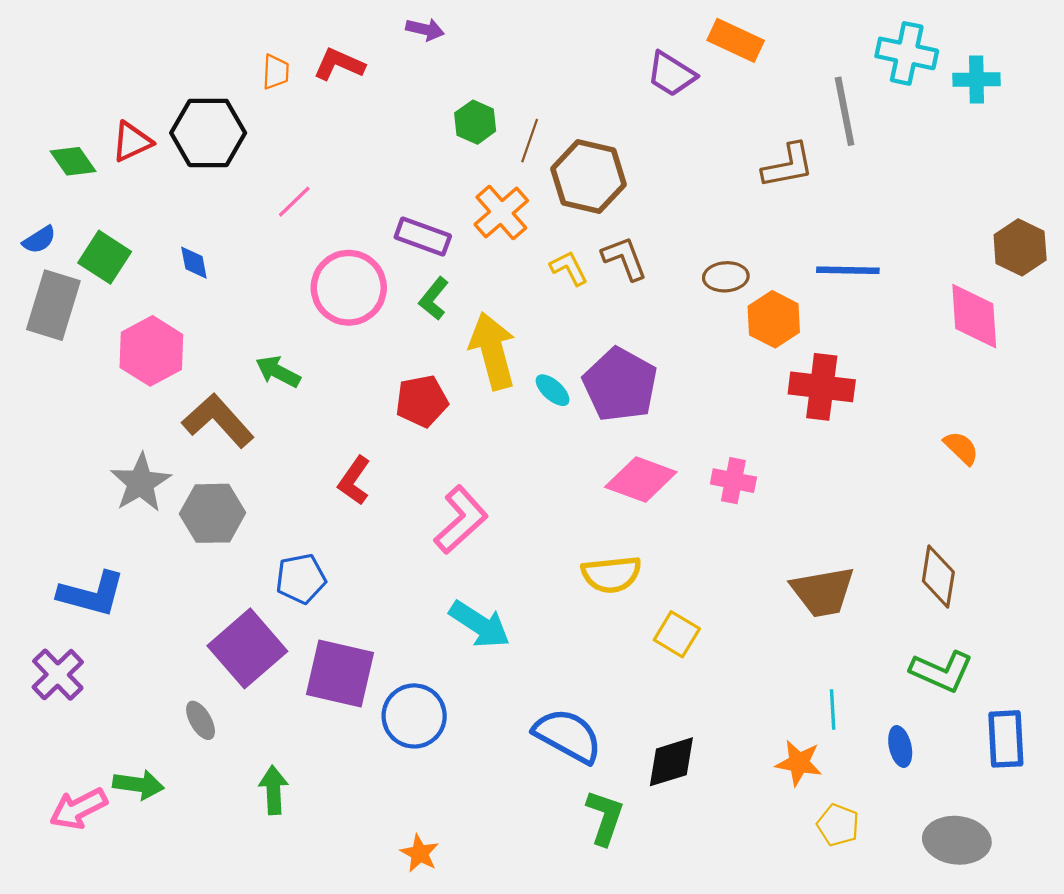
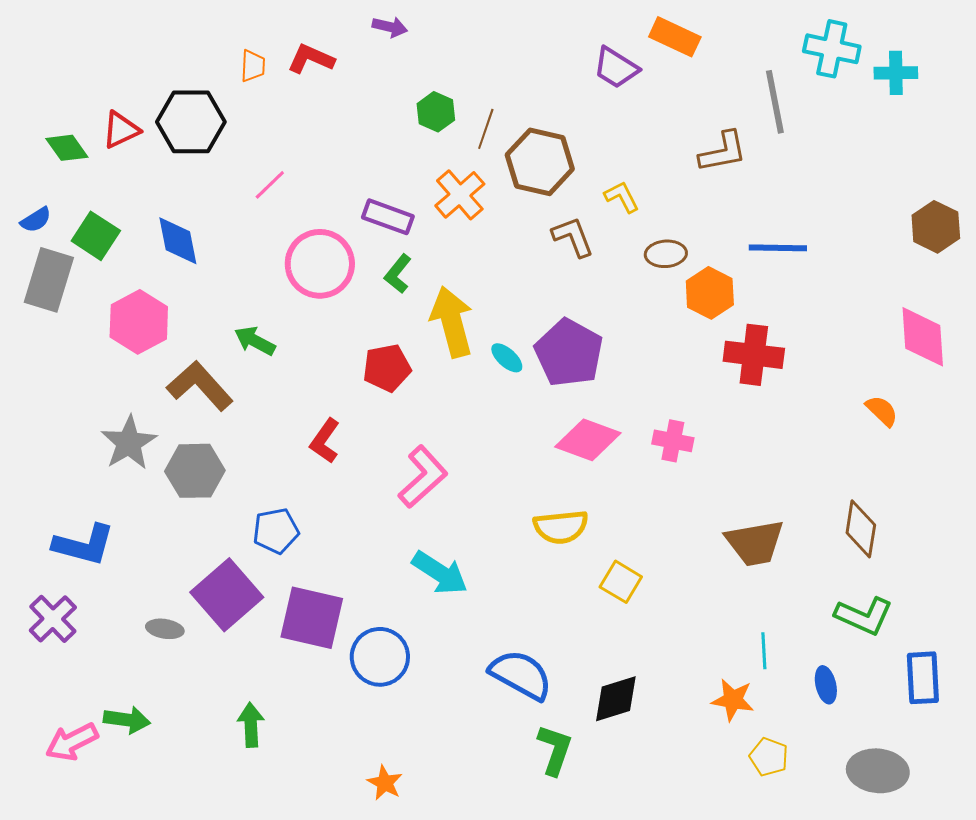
blue diamond: (194, 263) -> (178, 241), size x1.6
yellow L-shape: (569, 268) -> (622, 197), moved
pink diamond: (974, 316) -> (923, 337), moved
gray ellipse: (201, 720) -> (165, 629), moved, turned -51

